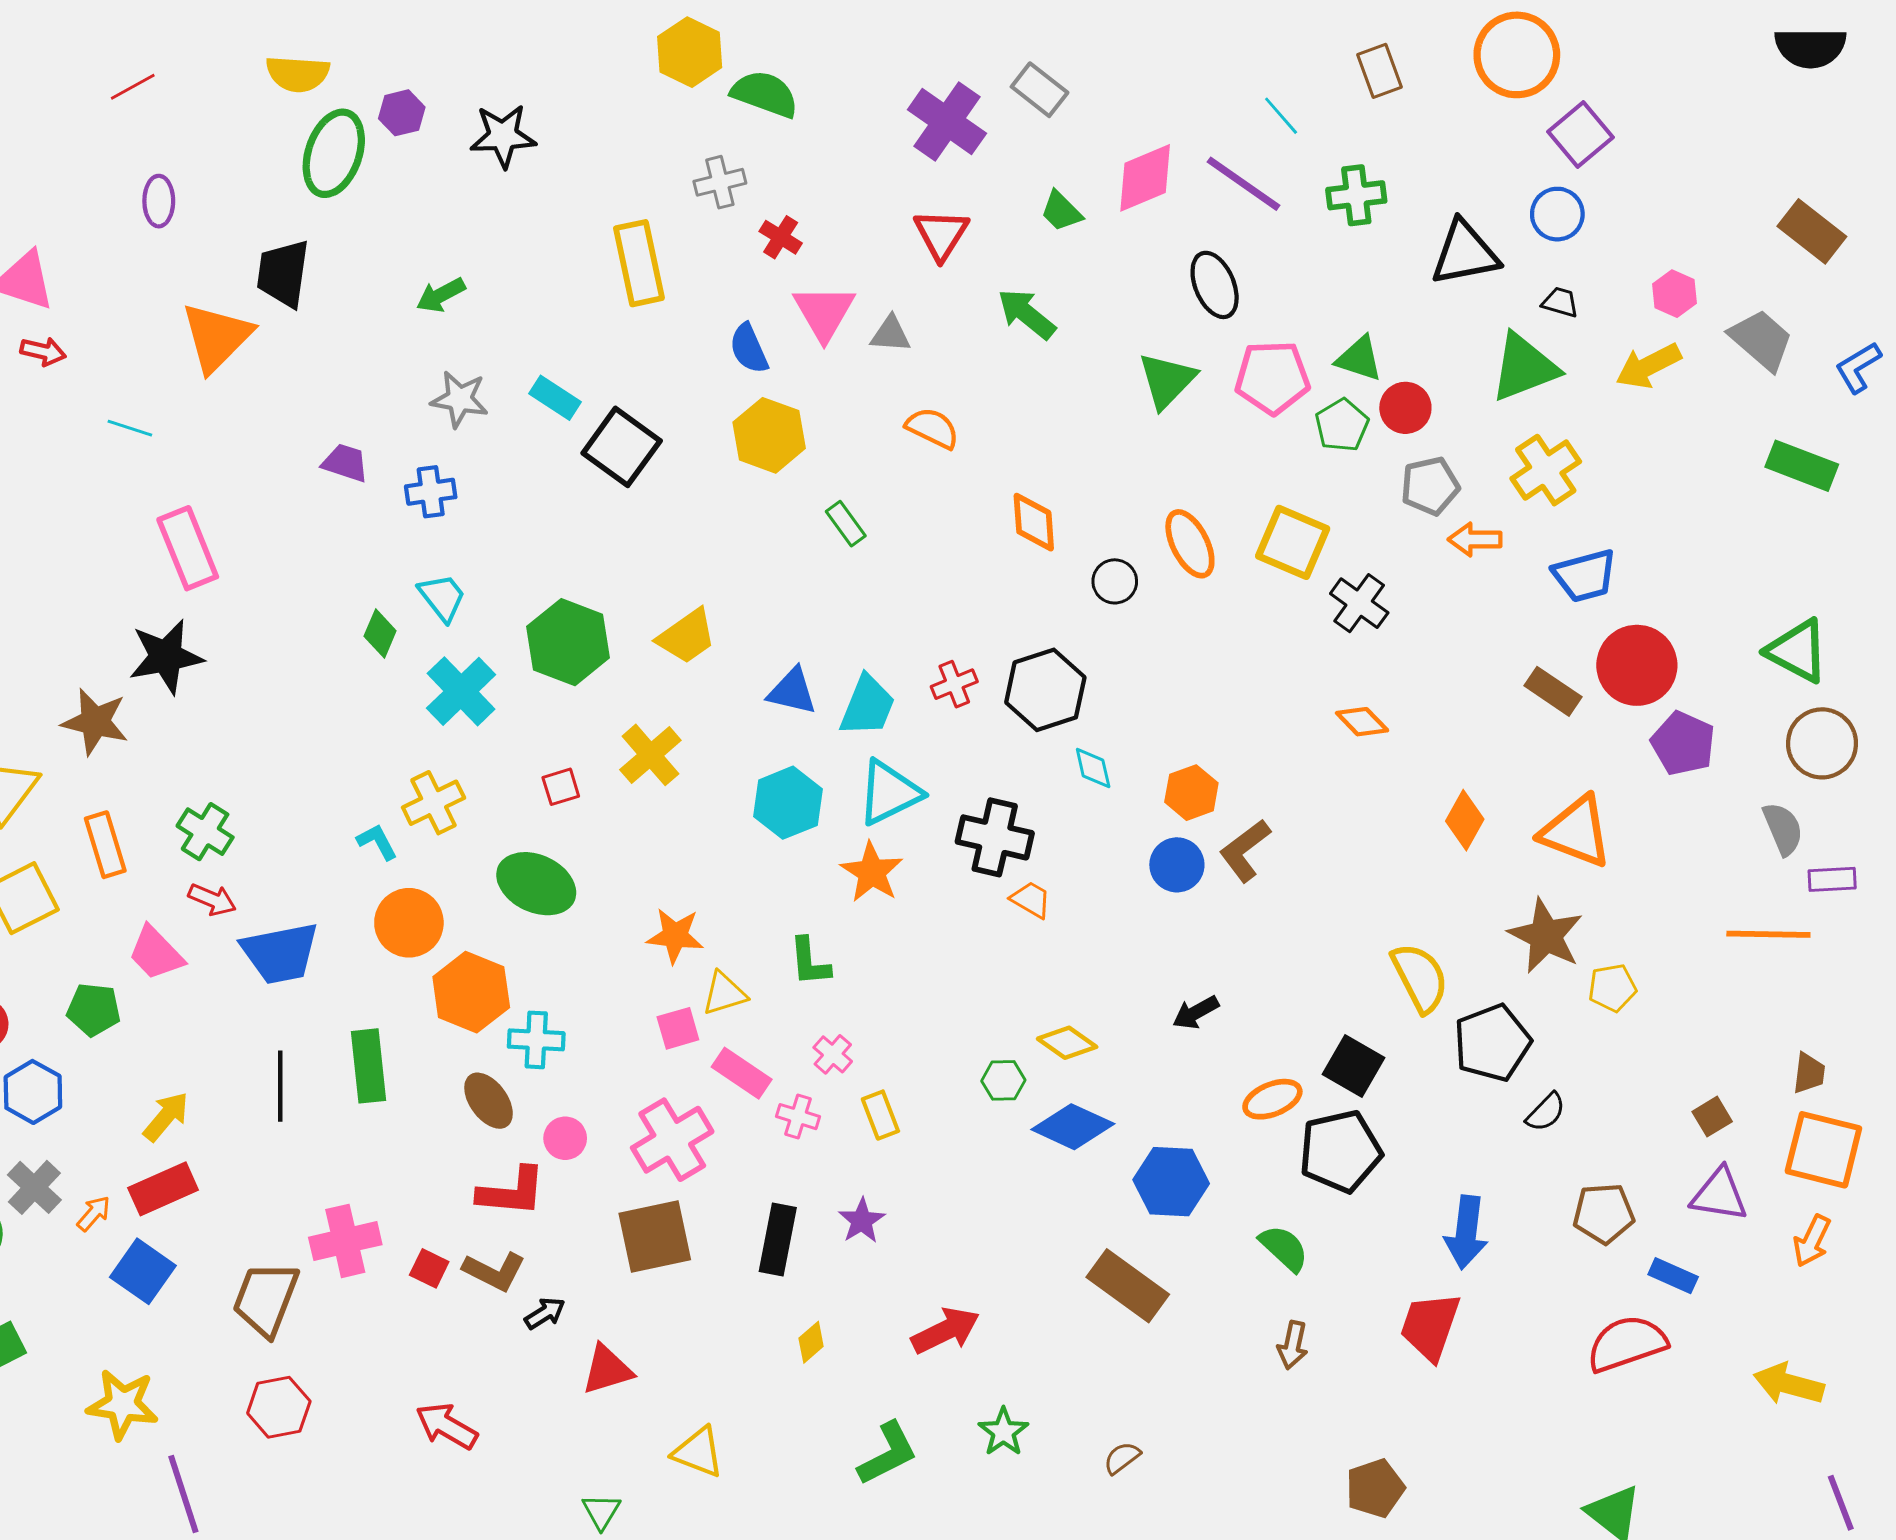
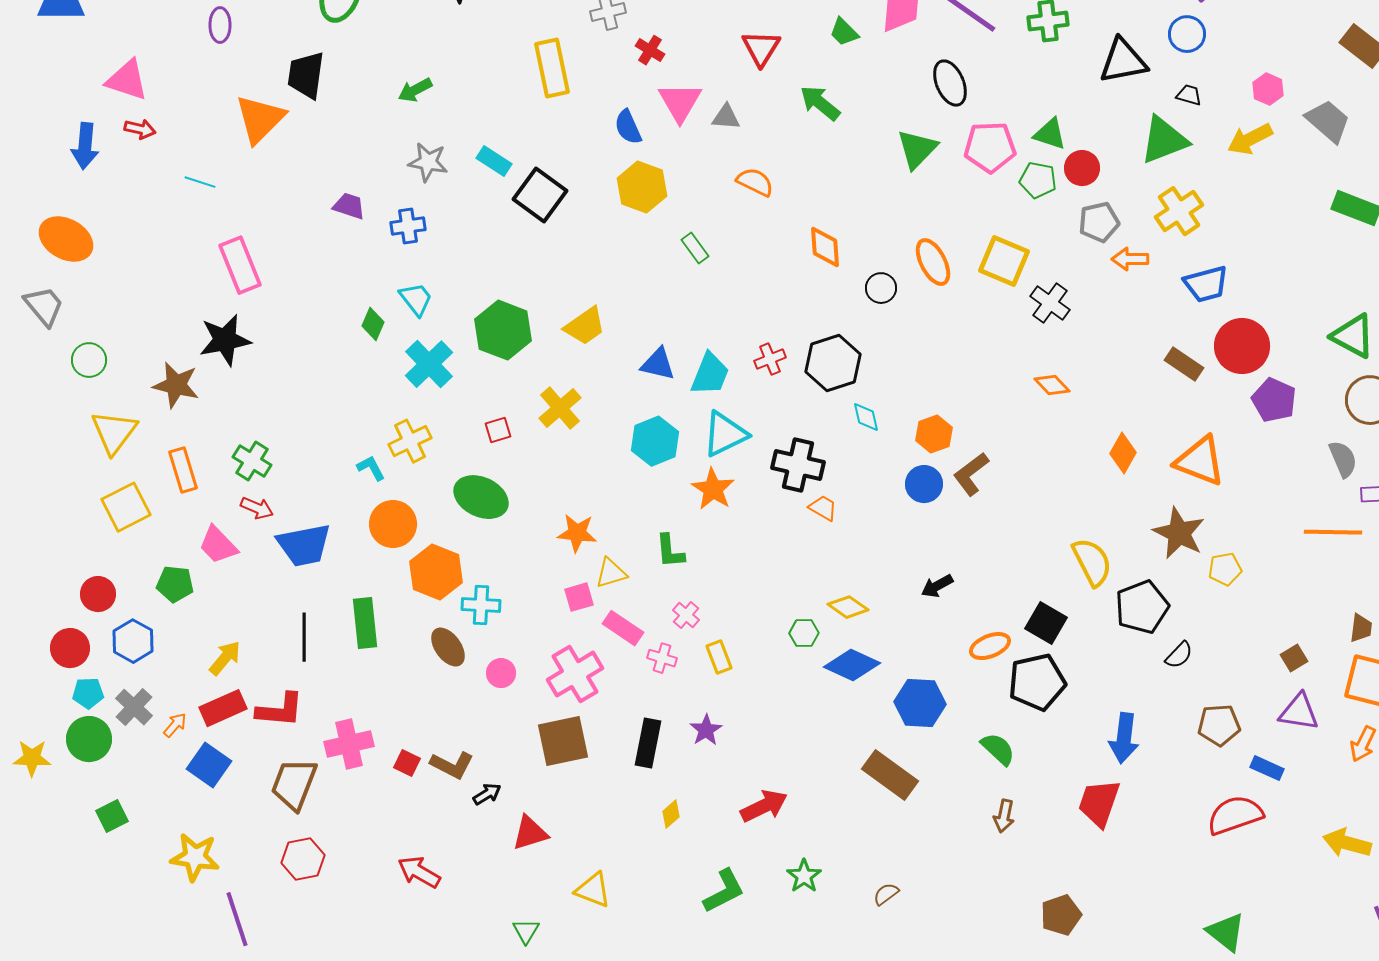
green pentagon: (1342, 425) -> (1038, 180), turned -30
red L-shape: (512, 1192) -> (280, 710), moved

